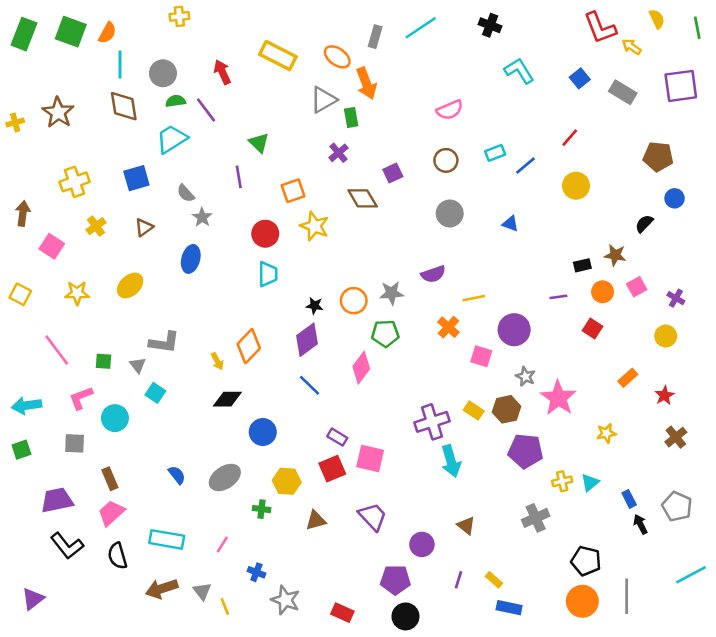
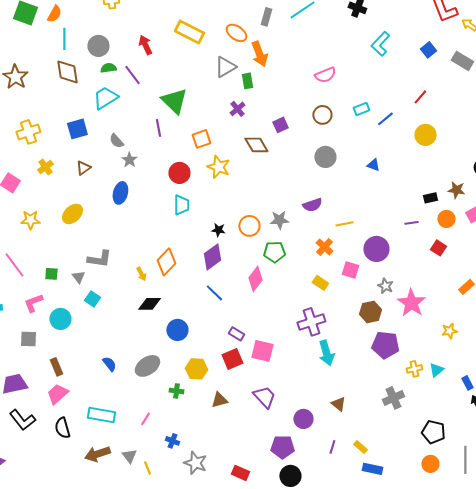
cyan L-shape: (519, 71) -> (380, 44), turned -105
green triangle: (259, 143) -> (174, 101), size x1.6
yellow rectangle: (474, 411) -> (320, 283), moved
orange circle: (582, 601) -> (430, 464), size x0.7

